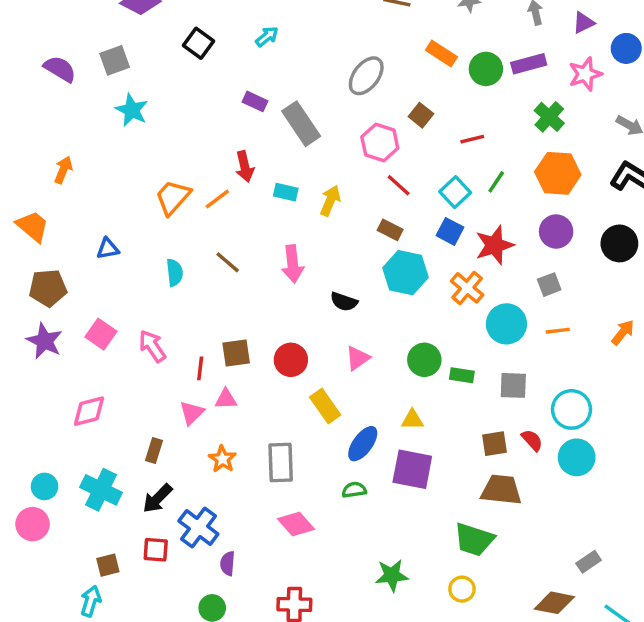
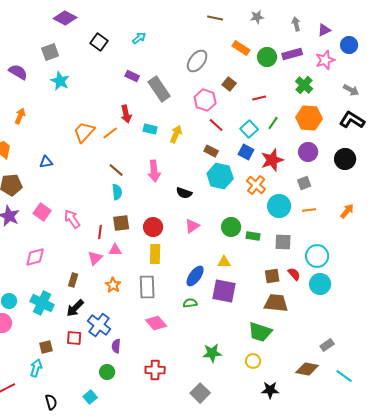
purple semicircle: (60, 69) -> (18, 72), moved
cyan semicircle: (175, 273) -> (117, 192), moved
yellow rectangle: (325, 406) -> (155, 254), moved, turned 36

